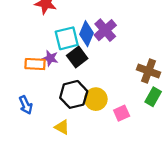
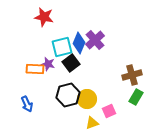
brown cross: (148, 71) -> (132, 75), turned -36
yellow triangle: (62, 127) -> (92, 123), moved, turned -48

